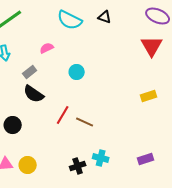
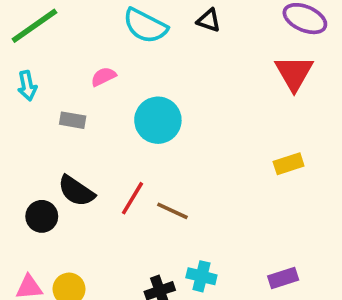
gray rectangle: (30, 72) -> (73, 120), turned 48
cyan circle: (77, 72) -> (158, 120), size x1.6
black semicircle: (34, 94) -> (76, 191), moved

